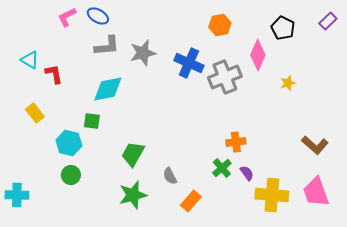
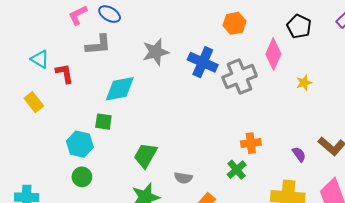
gray L-shape: (107, 46) -> (98, 45), moved
yellow rectangle: (35, 113) -> (34, 102), moved
purple semicircle: (247, 173) -> (299, 154), moved
gray semicircle: (170, 176) -> (183, 178), turned -54

